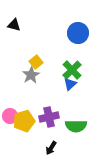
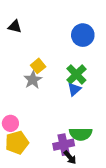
purple cross: (49, 117) -> (64, 145), moved
yellow pentagon: (24, 121) -> (17, 142), moved
black arrow: (51, 148) -> (70, 157), moved, turned -72

